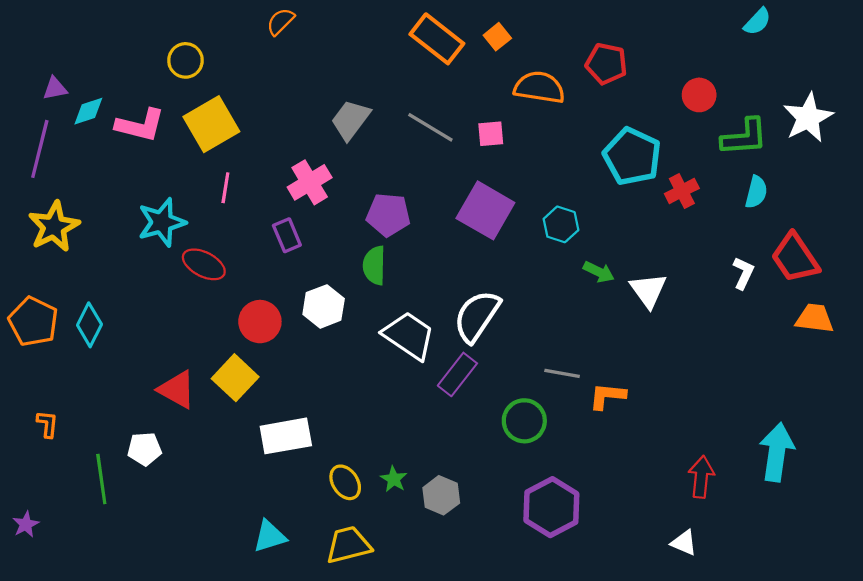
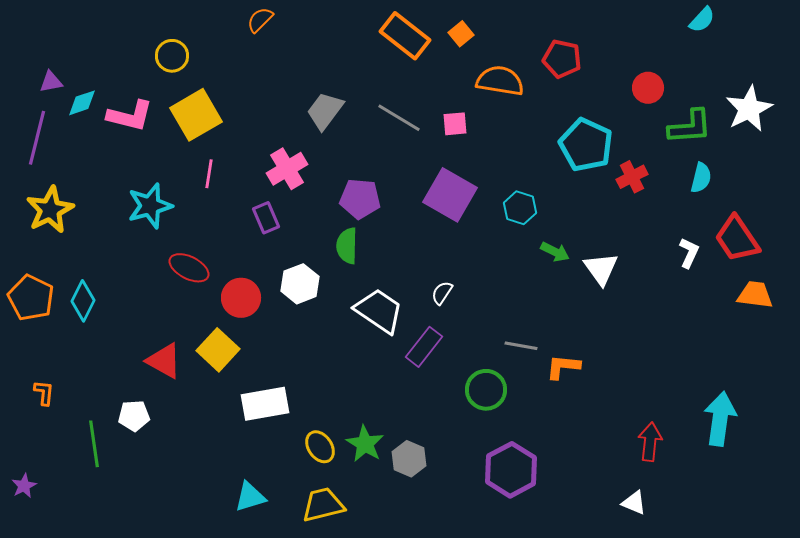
red ellipse: (204, 264) -> (189, 268), moved
white semicircle: (477, 316) -> (442, 293), size x0.5
green star: (394, 479) -> (365, 444), size x1.5

